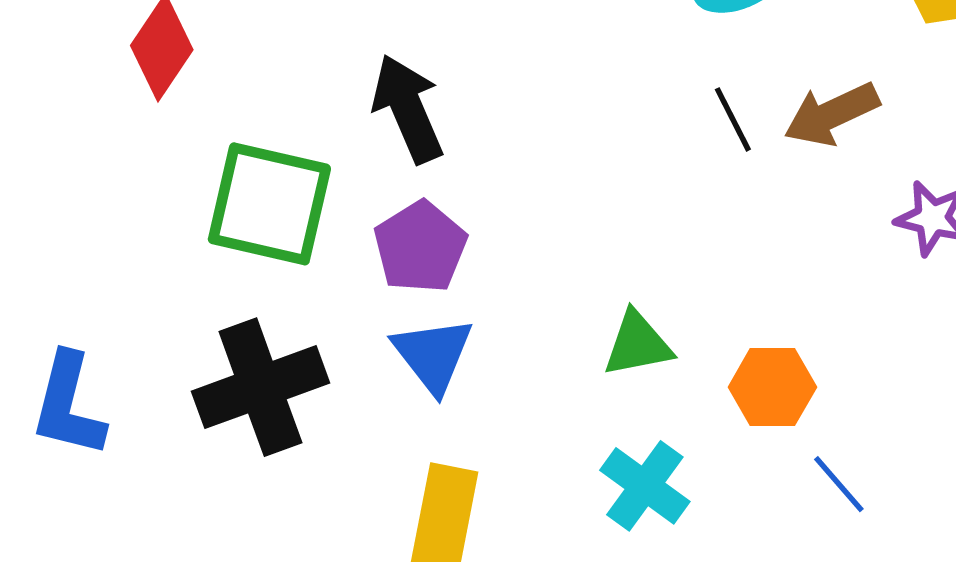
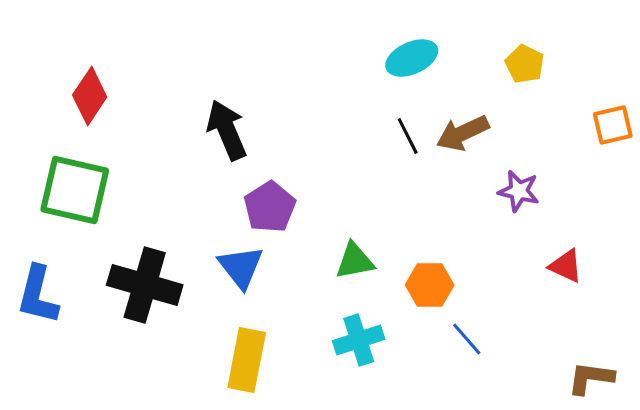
green square: (269, 204) -> (75, 190), moved
purple pentagon: (420, 247) -> (270, 207), moved
black cross: (260, 387) -> (145, 285), turned 36
cyan cross: (645, 486) -> (359, 340), turned 36

